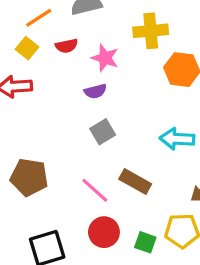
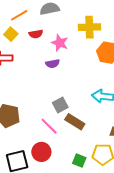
gray square: (103, 132) -> (60, 105), moved
red circle: (104, 232) -> (41, 152), moved

